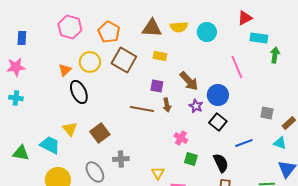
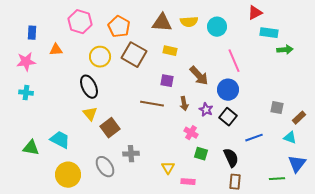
green arrow: (275, 55) -> (285, 50), turned 77
pink line: (237, 67) -> (234, 61), moved
orange triangle: (65, 70) -> (56, 50), moved, turned 40
brown arrow: (167, 105) -> (184, 104), moved
purple star: (196, 106) -> (206, 110), moved
yellow triangle: (70, 129) -> (90, 114), moved

